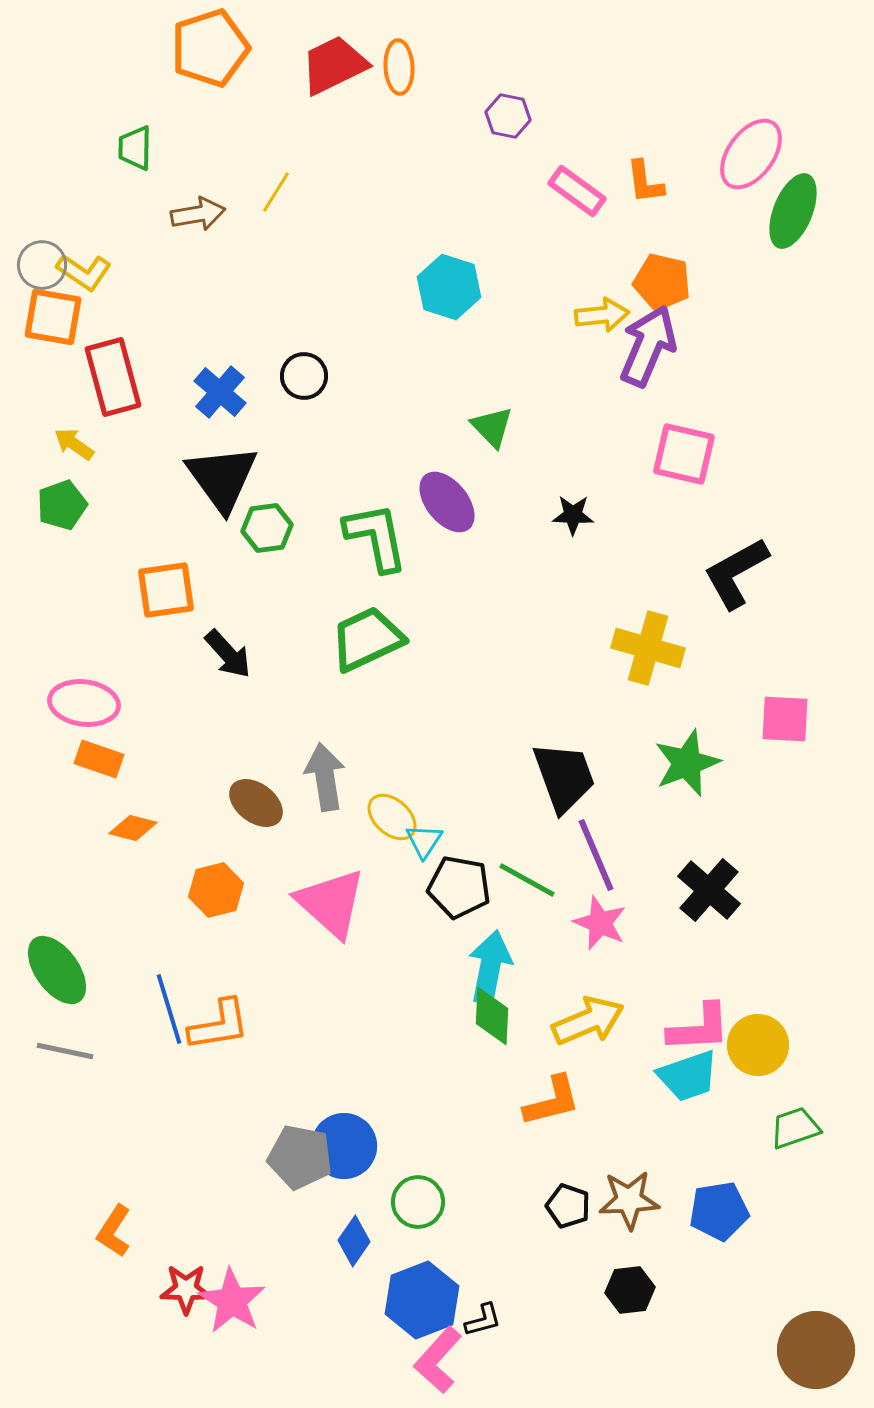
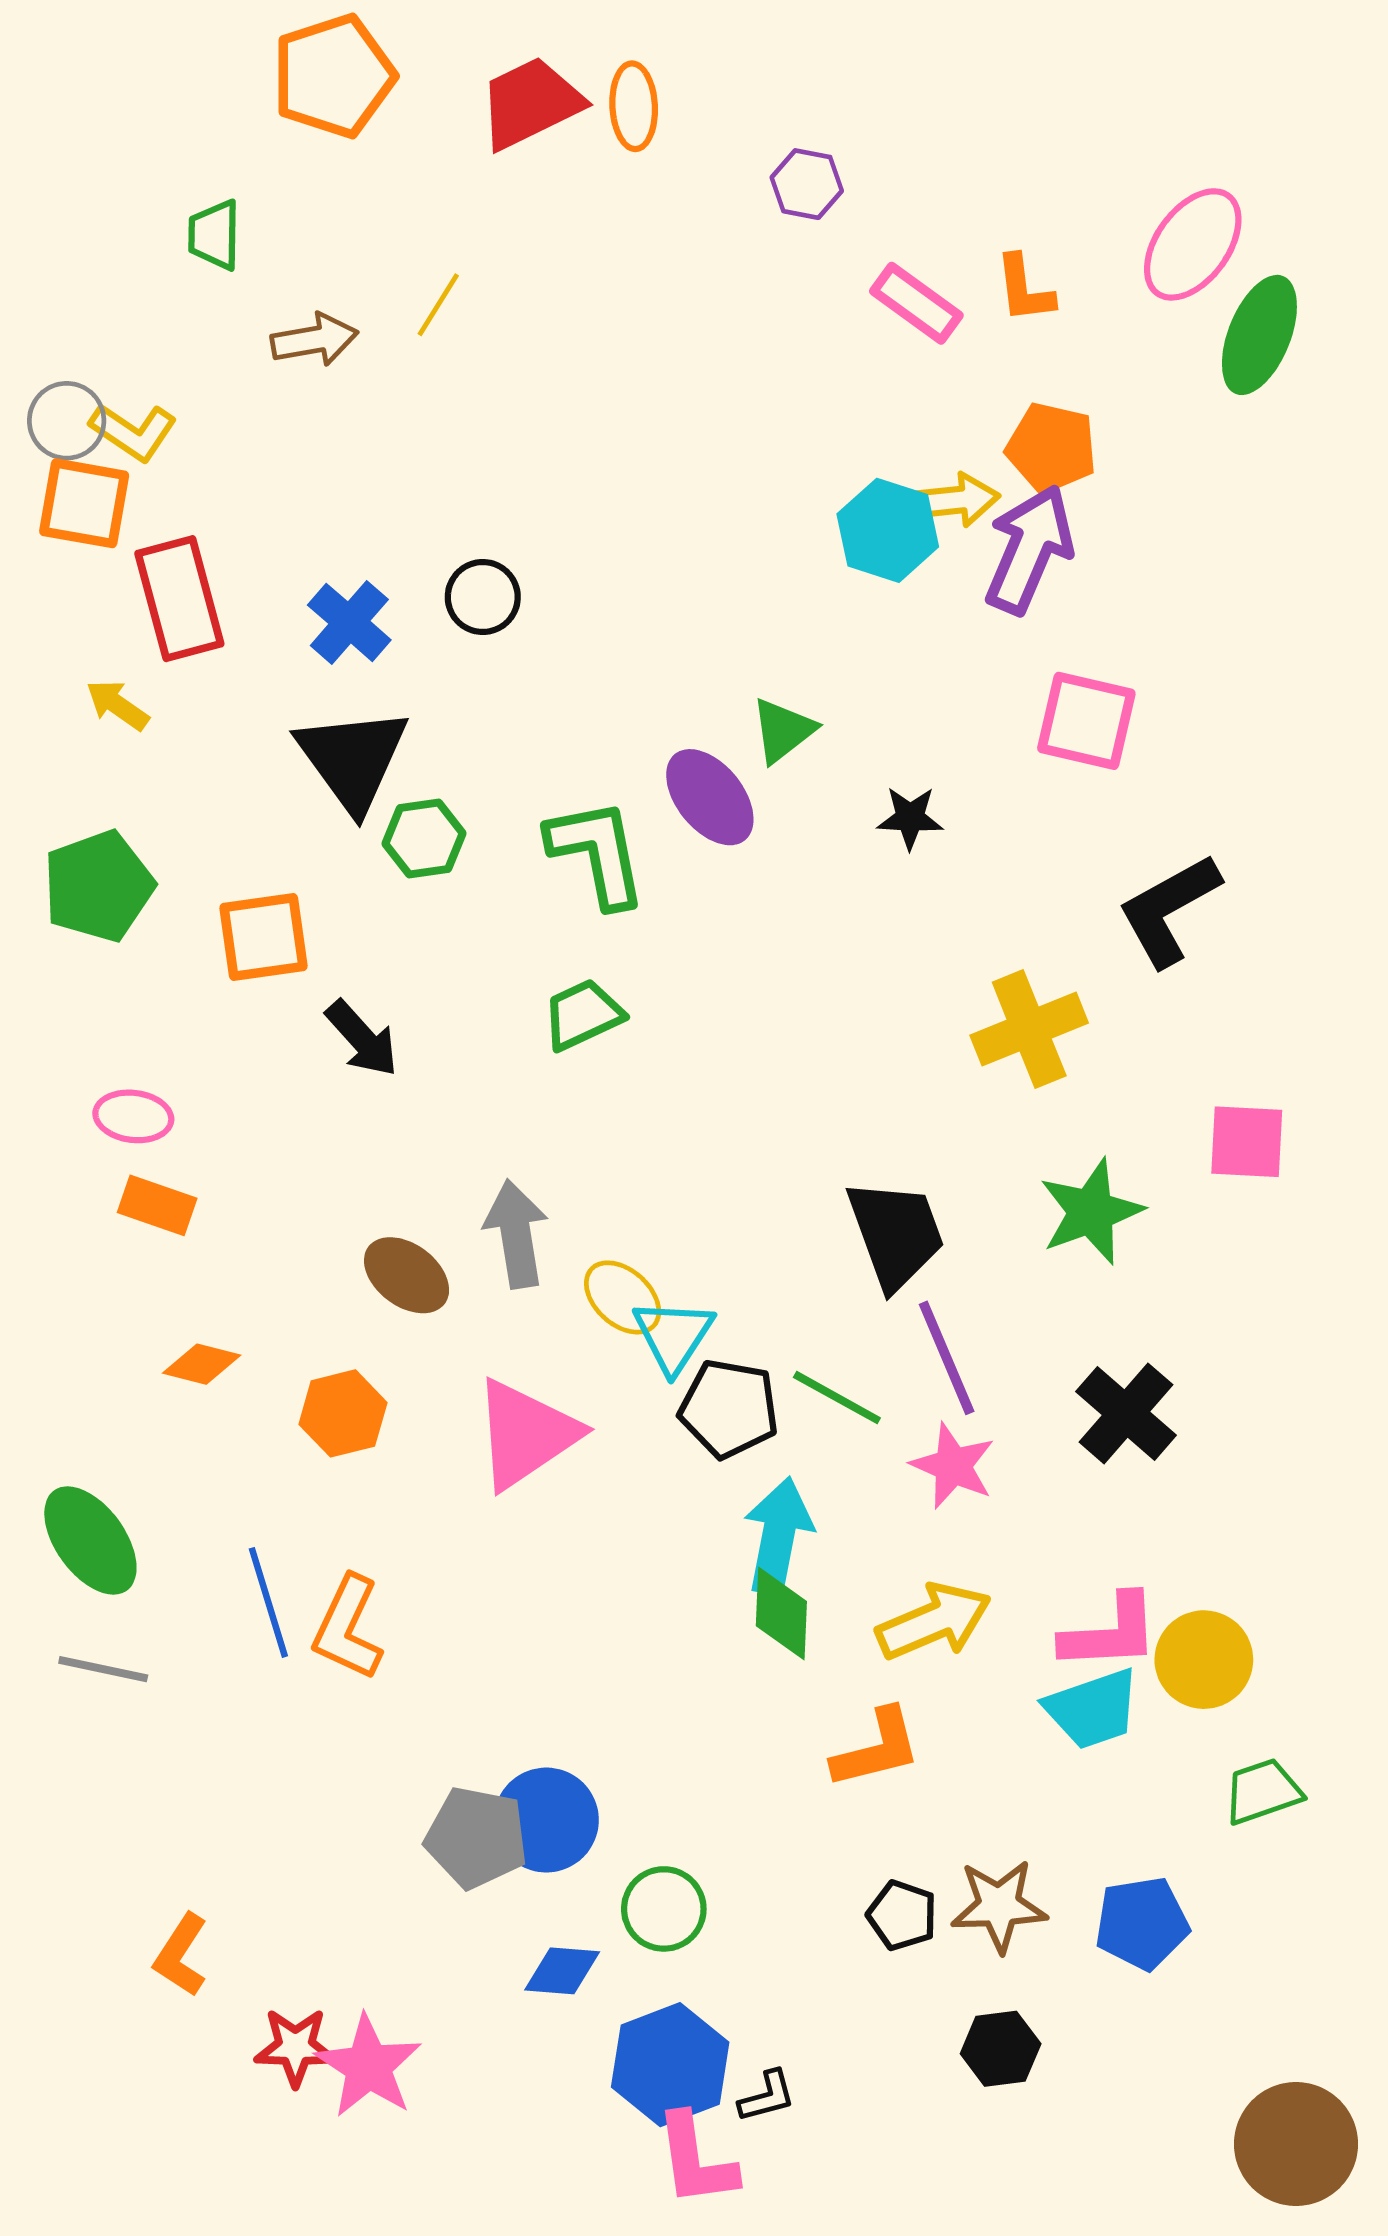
cyan hexagon: (449, 287) -> (888, 530), moved
green triangle: (492, 427) -> (783, 730), moved, turned 36
green pentagon: (62, 505) -> (98, 886), moved, size x1.4
green trapezoid: (367, 639) -> (583, 1015), size x0.7
yellow cross: (648, 648) -> (1029, 1029), turned -38
pink ellipse: (84, 703) -> (133, 1116), size x0.7
orange diamond: (133, 828) -> (202, 1364), moved
cyan triangle: (424, 841) -> (673, 1336), size x1.4
pink triangle: (331, 903) -> (526, 1434), turned 44
orange L-shape: (219, 1025) -> (348, 1628), turned 124
blue diamond: (354, 1241) -> (562, 1971), turned 60
pink L-shape: (438, 1360) -> (696, 2160), turned -50

